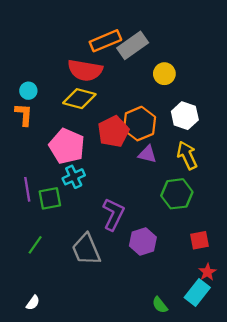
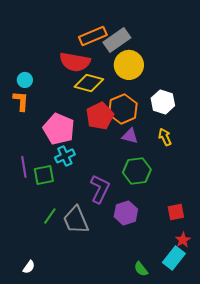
yellow circle: (164, 74) -> (129, 65), moved, size x1.5
yellow diamond: (79, 99) -> (89, 83), moved
yellow arrow: (187, 155) -> (165, 137), size x0.7
green hexagon: (177, 194) -> (137, 171), moved
green line: (35, 245) -> (50, 216), moved

